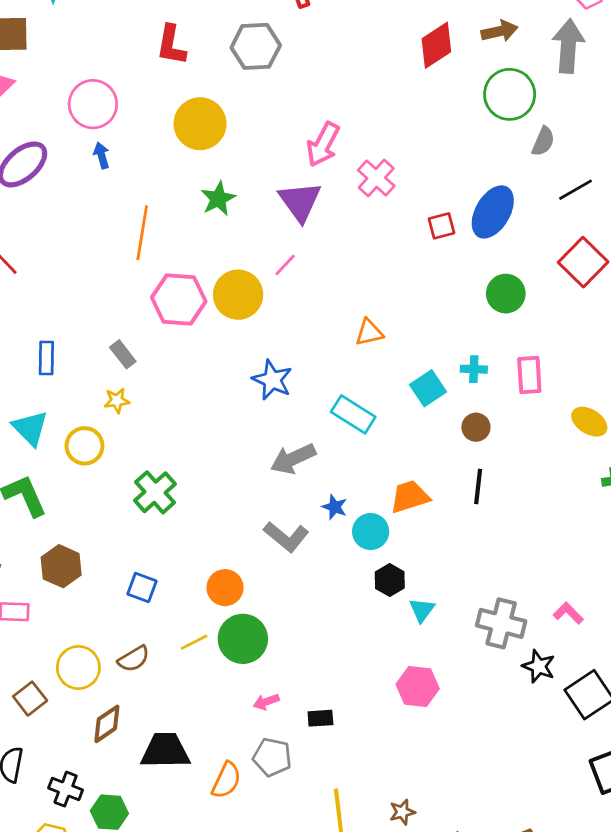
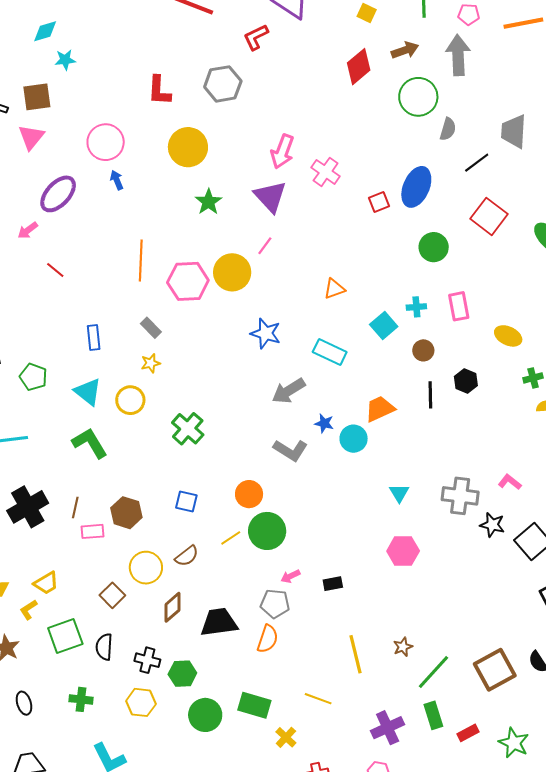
orange line: (142, 233) -> (141, 260), moved
brown hexagon: (61, 566) -> (126, 513), moved
black hexagon: (390, 580) -> (466, 381), moved
gray pentagon: (272, 757) -> (275, 604), moved

